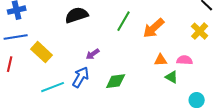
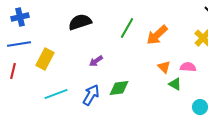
yellow rectangle: (42, 52) -> (45, 59), turned 75
orange triangle: (161, 60) -> (164, 67), turned 48
blue arrow: (81, 77) -> (91, 95), moved

